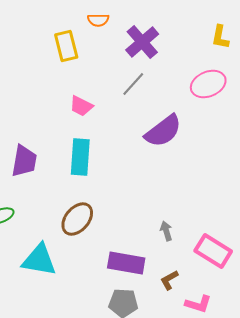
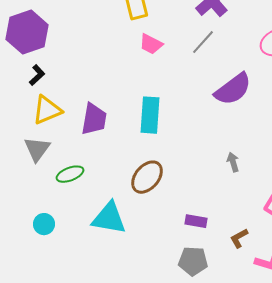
pink trapezoid: (81, 106) -> (151, 44), moved
gray arrow: (166, 231) -> (233, 162), moved
purple rectangle: (126, 263) -> (196, 221), size x0.6

